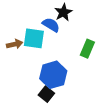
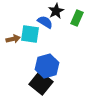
green rectangle: (87, 49) -> (77, 18), moved
black square: (46, 94) -> (41, 83), size x1.6

